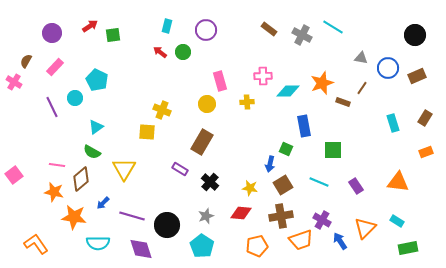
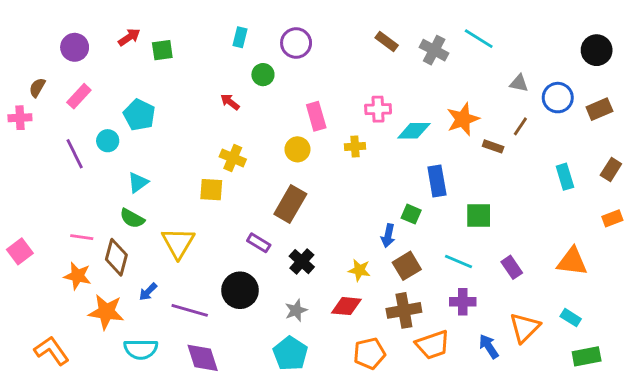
red arrow: (160, 52) -> (230, 102), moved
pink cross: (14, 82) -> (20, 118), turned -35
brown diamond: (81, 179) -> (116, 257), turned -35
purple cross: (322, 220) -> (463, 302), moved, turned -30
black circle: (167, 225) -> (240, 290), moved

